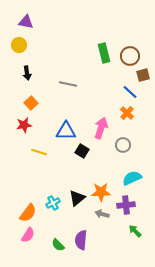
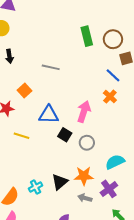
orange square: (31, 103) -> (25, 90), moved
gray circle: (123, 145) -> (87, 143), moved
purple cross: (126, 205) -> (109, 189), turned -30

